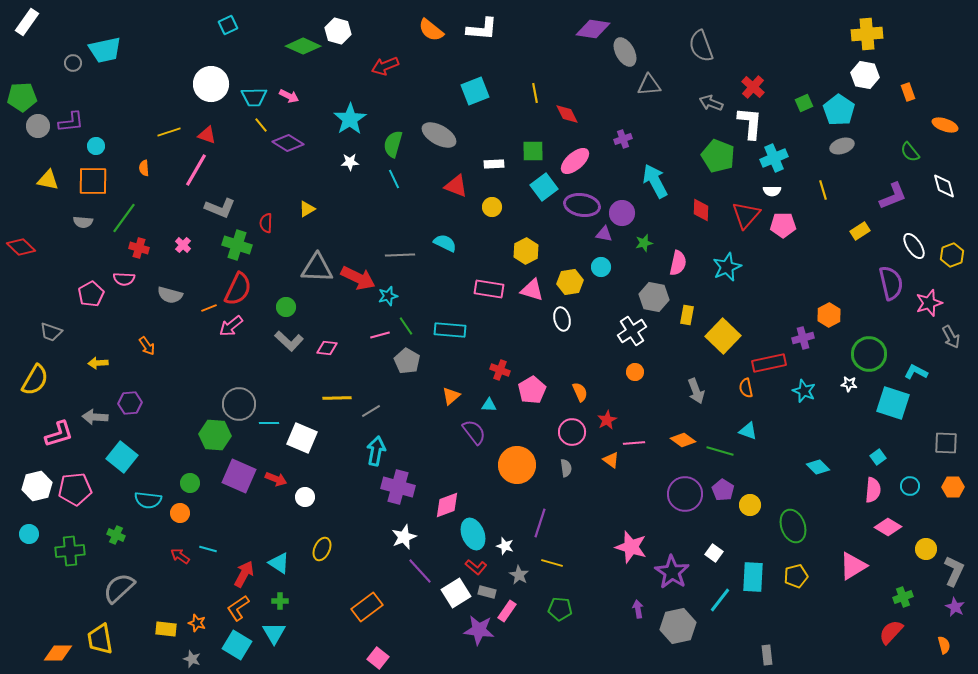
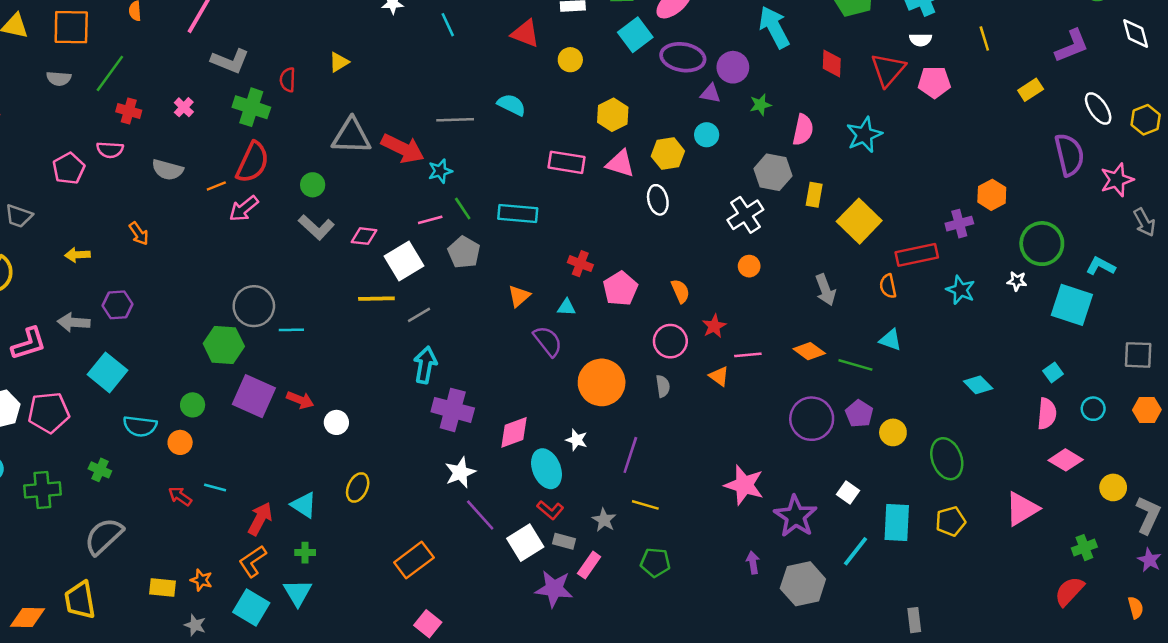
white square: (302, 438) -> (404, 261), moved, turned 36
white star: (505, 546) -> (577, 440), moved

